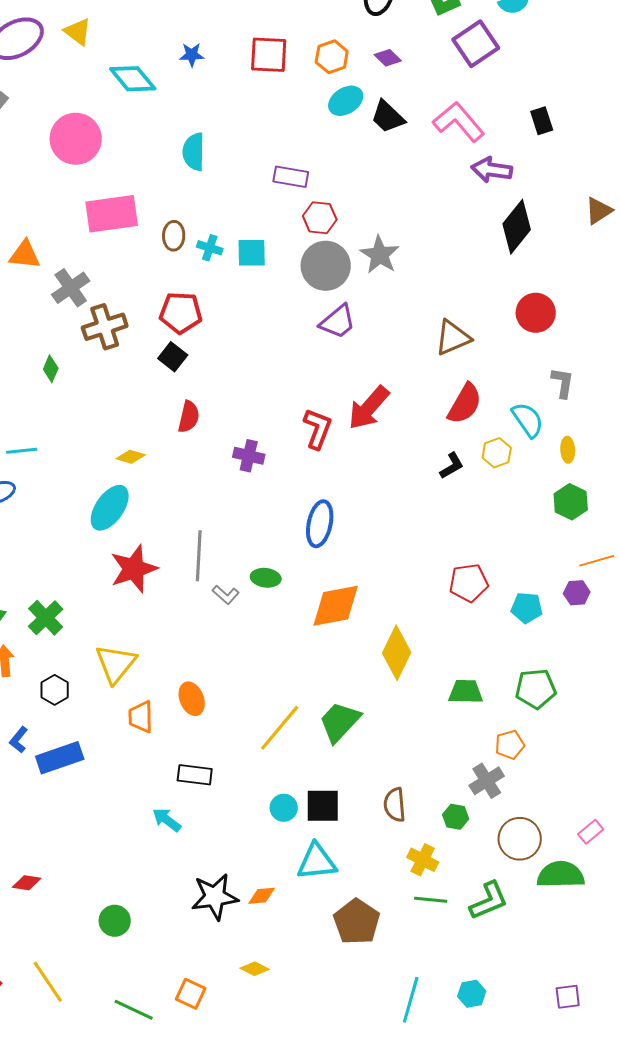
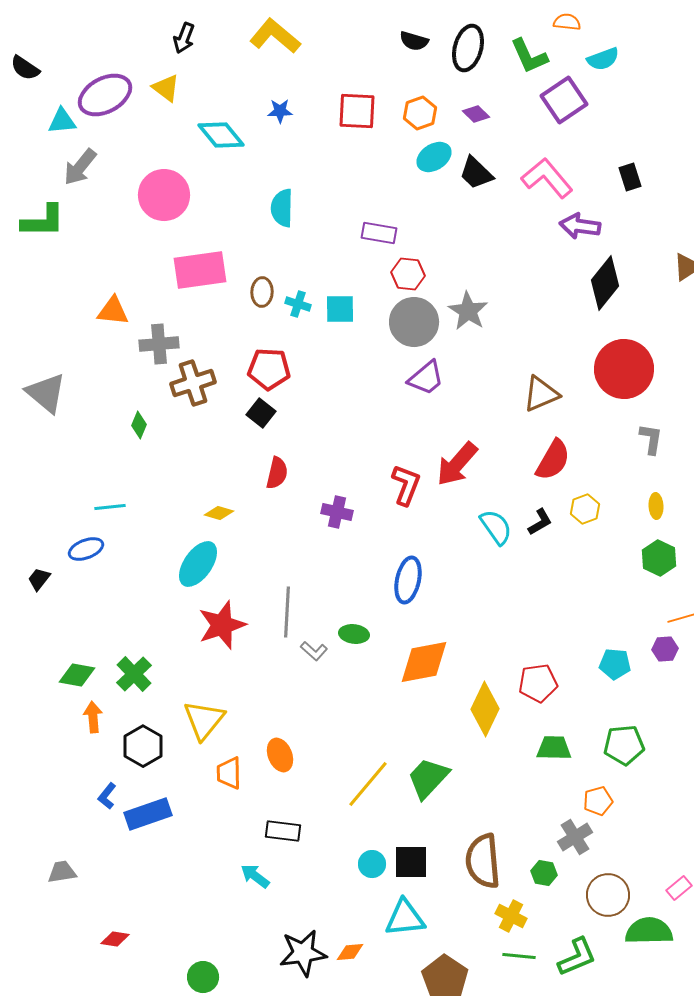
gray cross: (71, 288) -> (159, 344), turned 30
red circle: (536, 313) -> (624, 369), size x1.5
cyan semicircle: (528, 420) -> (496, 527), moved
red pentagon: (469, 583) -> (538, 683), moved
black hexagon: (55, 690) -> (143, 746), size x1.4
brown semicircle: (395, 805) -> (483, 861), size x1.6

